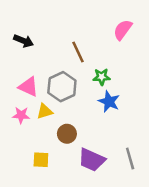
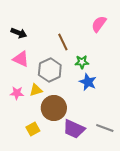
pink triangle: (28, 87) -> (21, 59), moved
brown circle: (67, 134) -> (54, 108), size x1.6
gray line: (130, 159) -> (105, 128), turned -54
yellow square: (41, 160) -> (33, 129), turned -32

